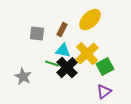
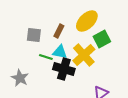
green line: (52, 64) -> (46, 57), moved
green square: (105, 67) -> (102, 39), moved
black cross: (67, 68) -> (64, 69), turned -30

